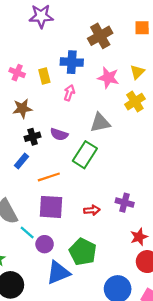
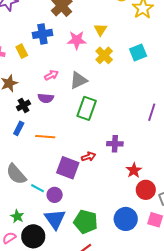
pink arrow: (69, 93) -> (51, 75), moved, turned 56
green rectangle: (85, 155) -> (87, 108), moved
orange line: (49, 177) -> (45, 137), turned 36
purple square: (51, 207) -> (68, 168), moved, turned 30
green pentagon: (83, 252) -> (86, 222), moved
blue triangle: (58, 273) -> (55, 219), moved, turned -30

